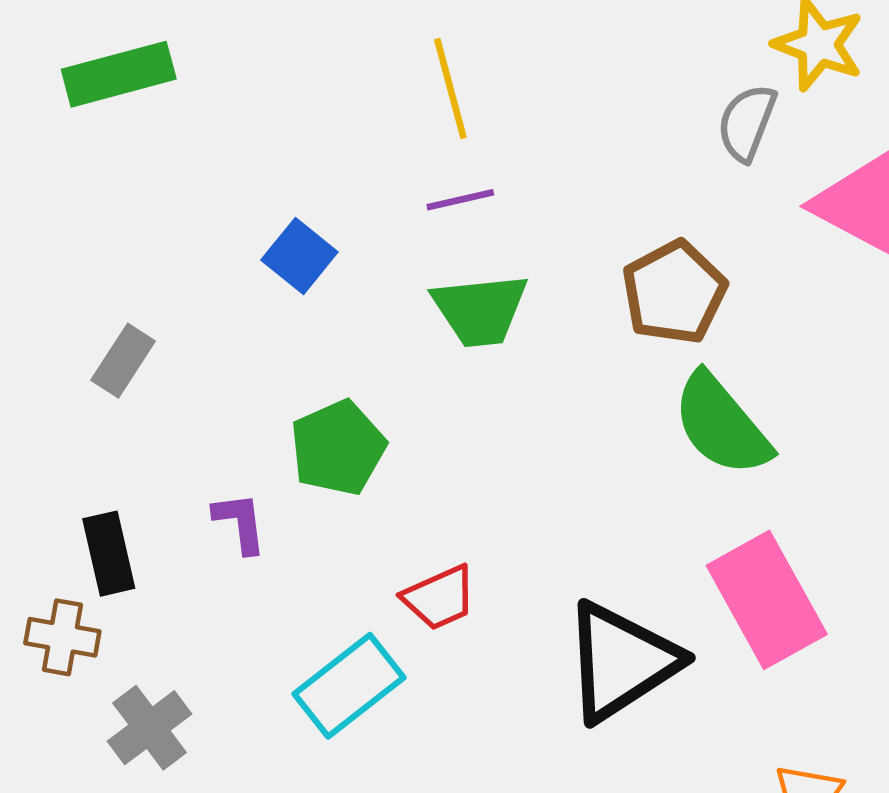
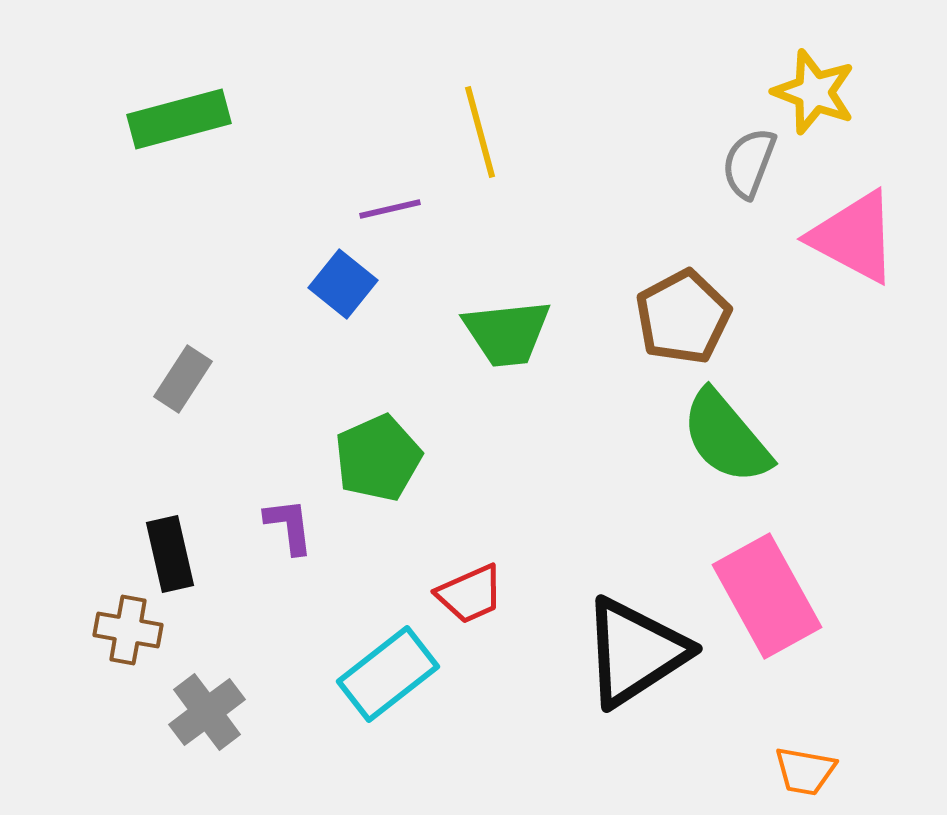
purple line: (460, 200) -> (390, 209), moved

